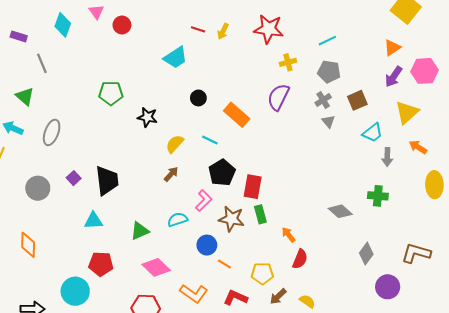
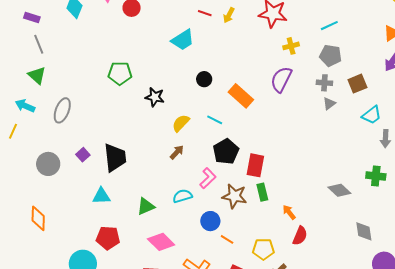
gray line: (42, 63) -> (39, 44), moved
gray cross: (323, 100) -> (324, 83), turned 35
gray triangle: (328, 122) -> (329, 104), turned 32
gray diamond: (366, 254) -> (364, 231), turned -45

